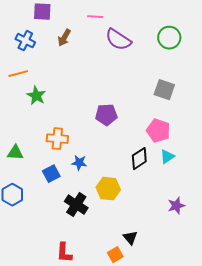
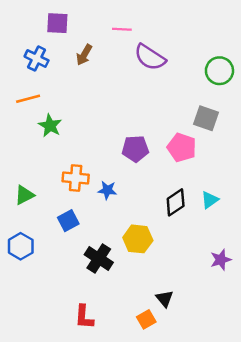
green circle: (169, 38) -> (219, 71), moved
pink pentagon: (158, 131) -> (182, 148), moved
green triangle: (15, 153) -> (24, 195), turned -30
blue star: (79, 163) -> (107, 190), moved

